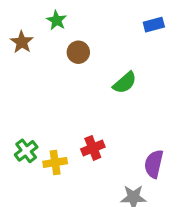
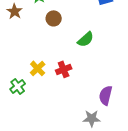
red cross: (93, 148) -> (64, 69), moved
yellow cross: (55, 162) -> (38, 68), moved, turned -35

